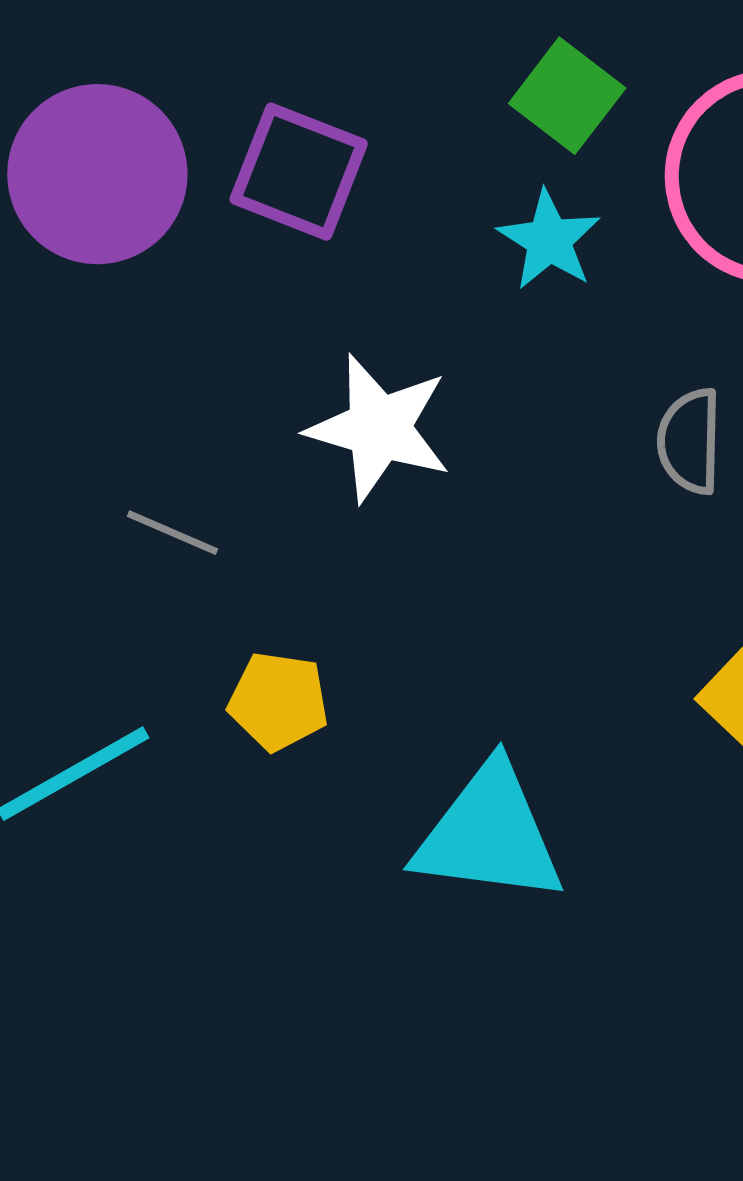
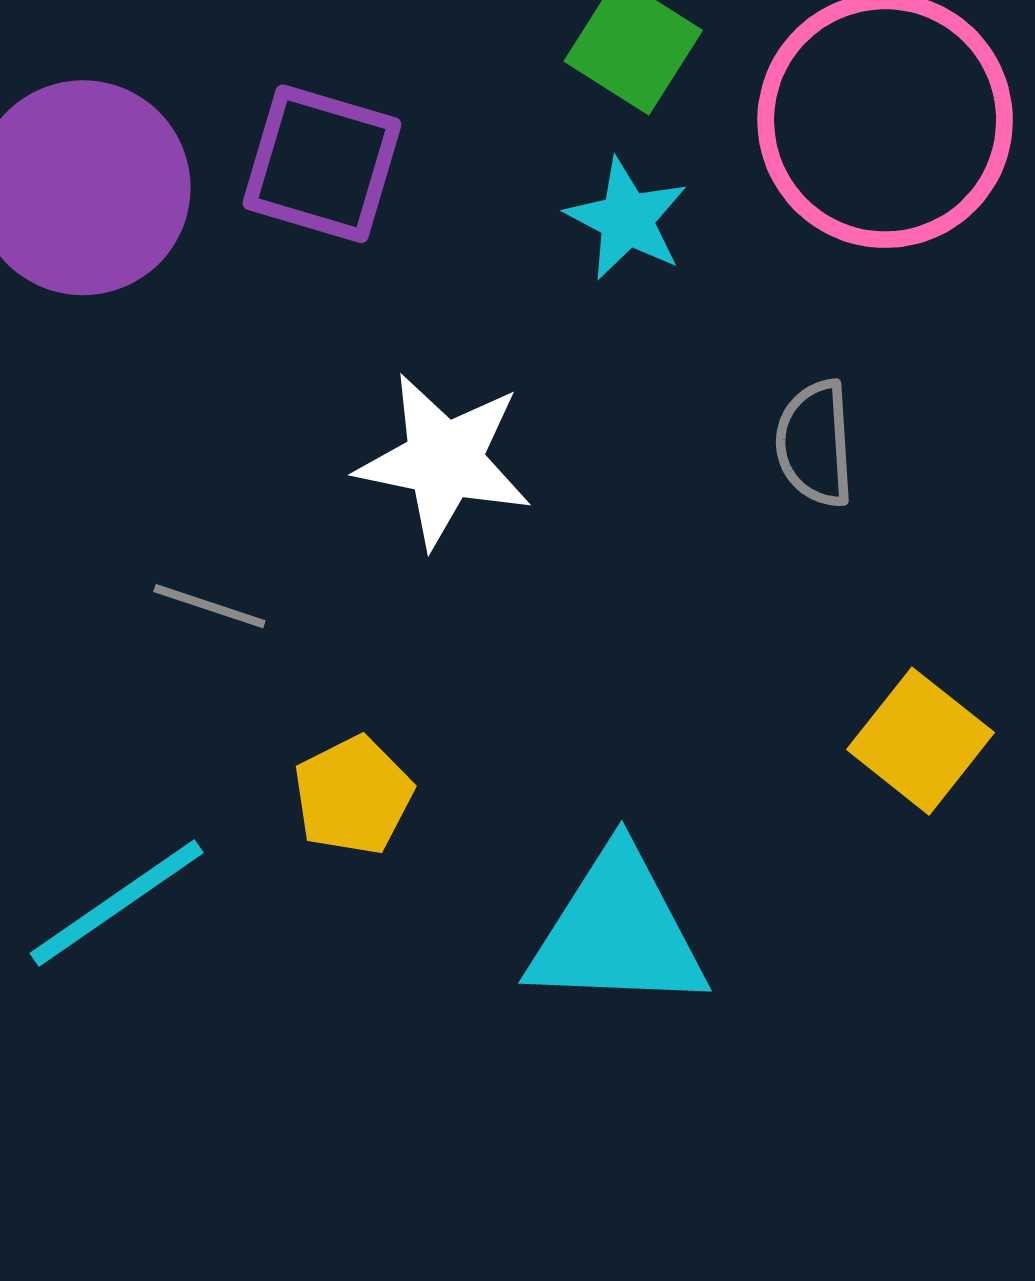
yellow pentagon: (278, 701) -> (353, 796), turned -30

